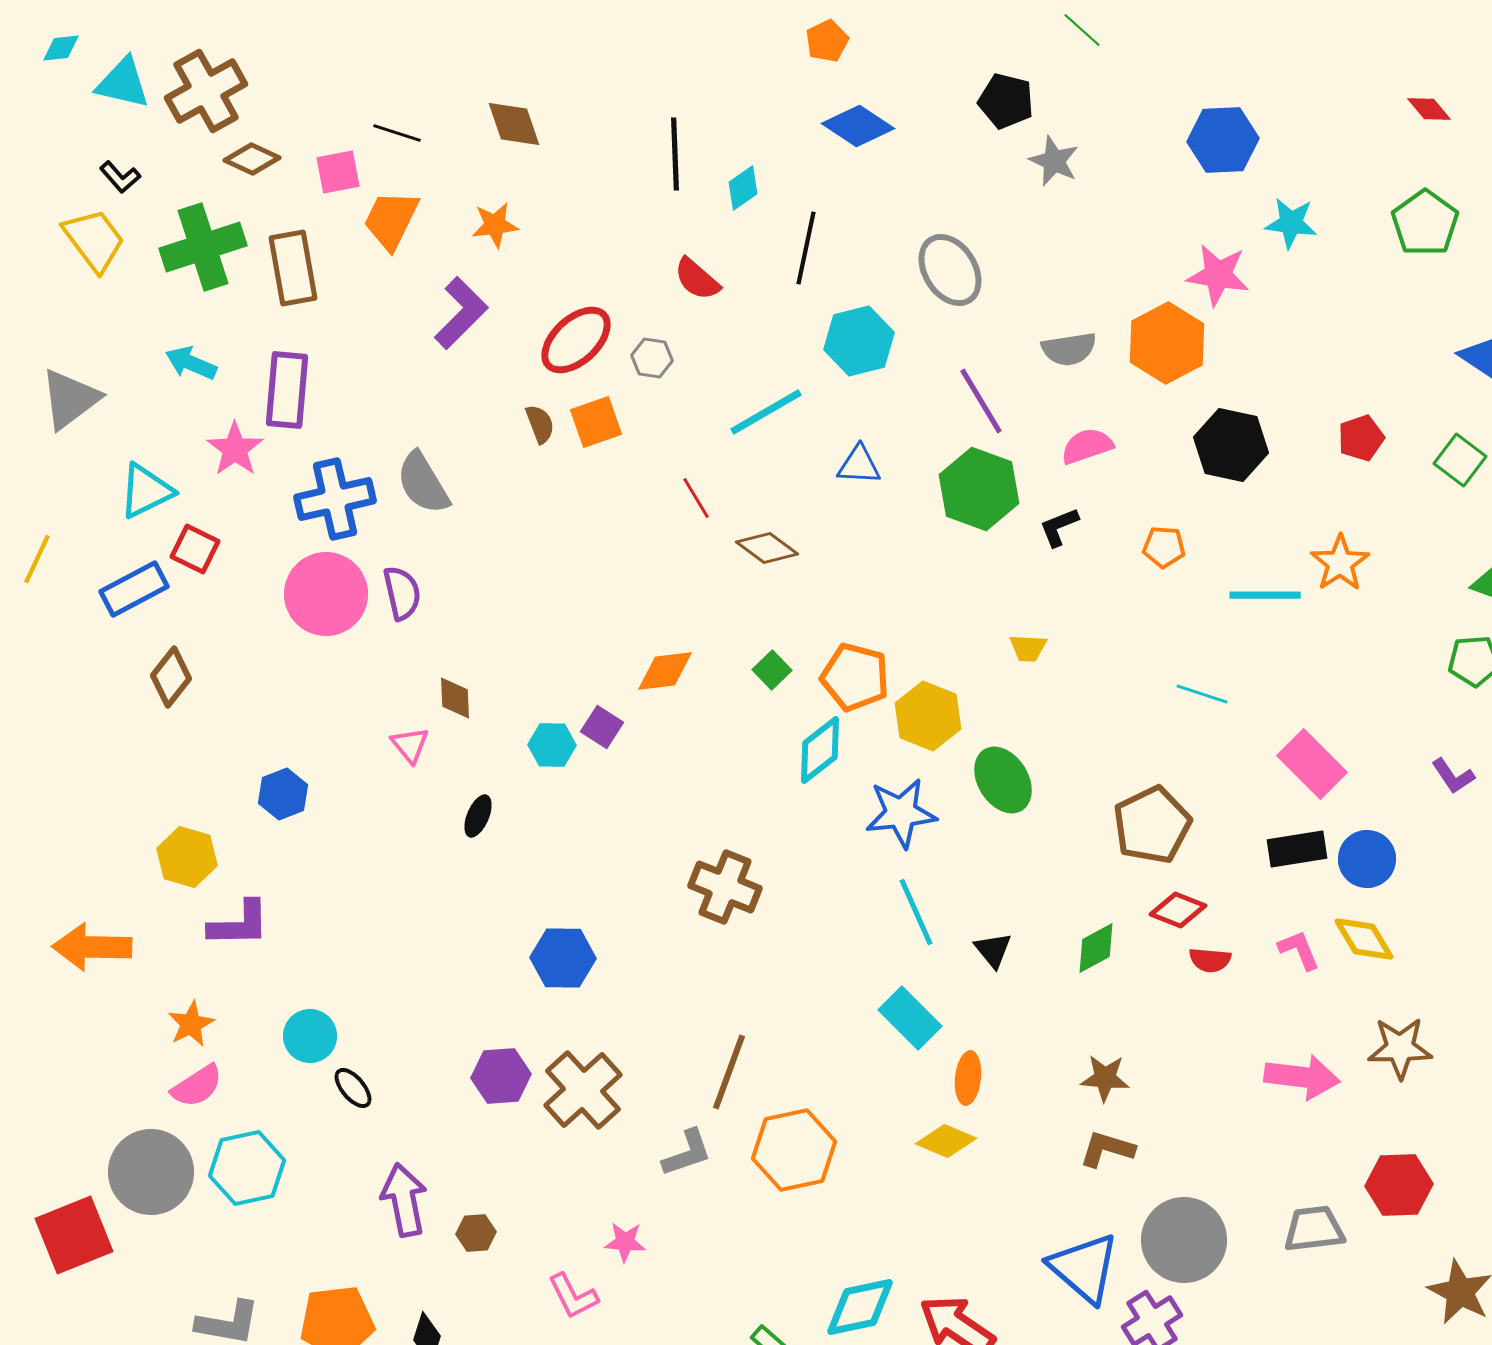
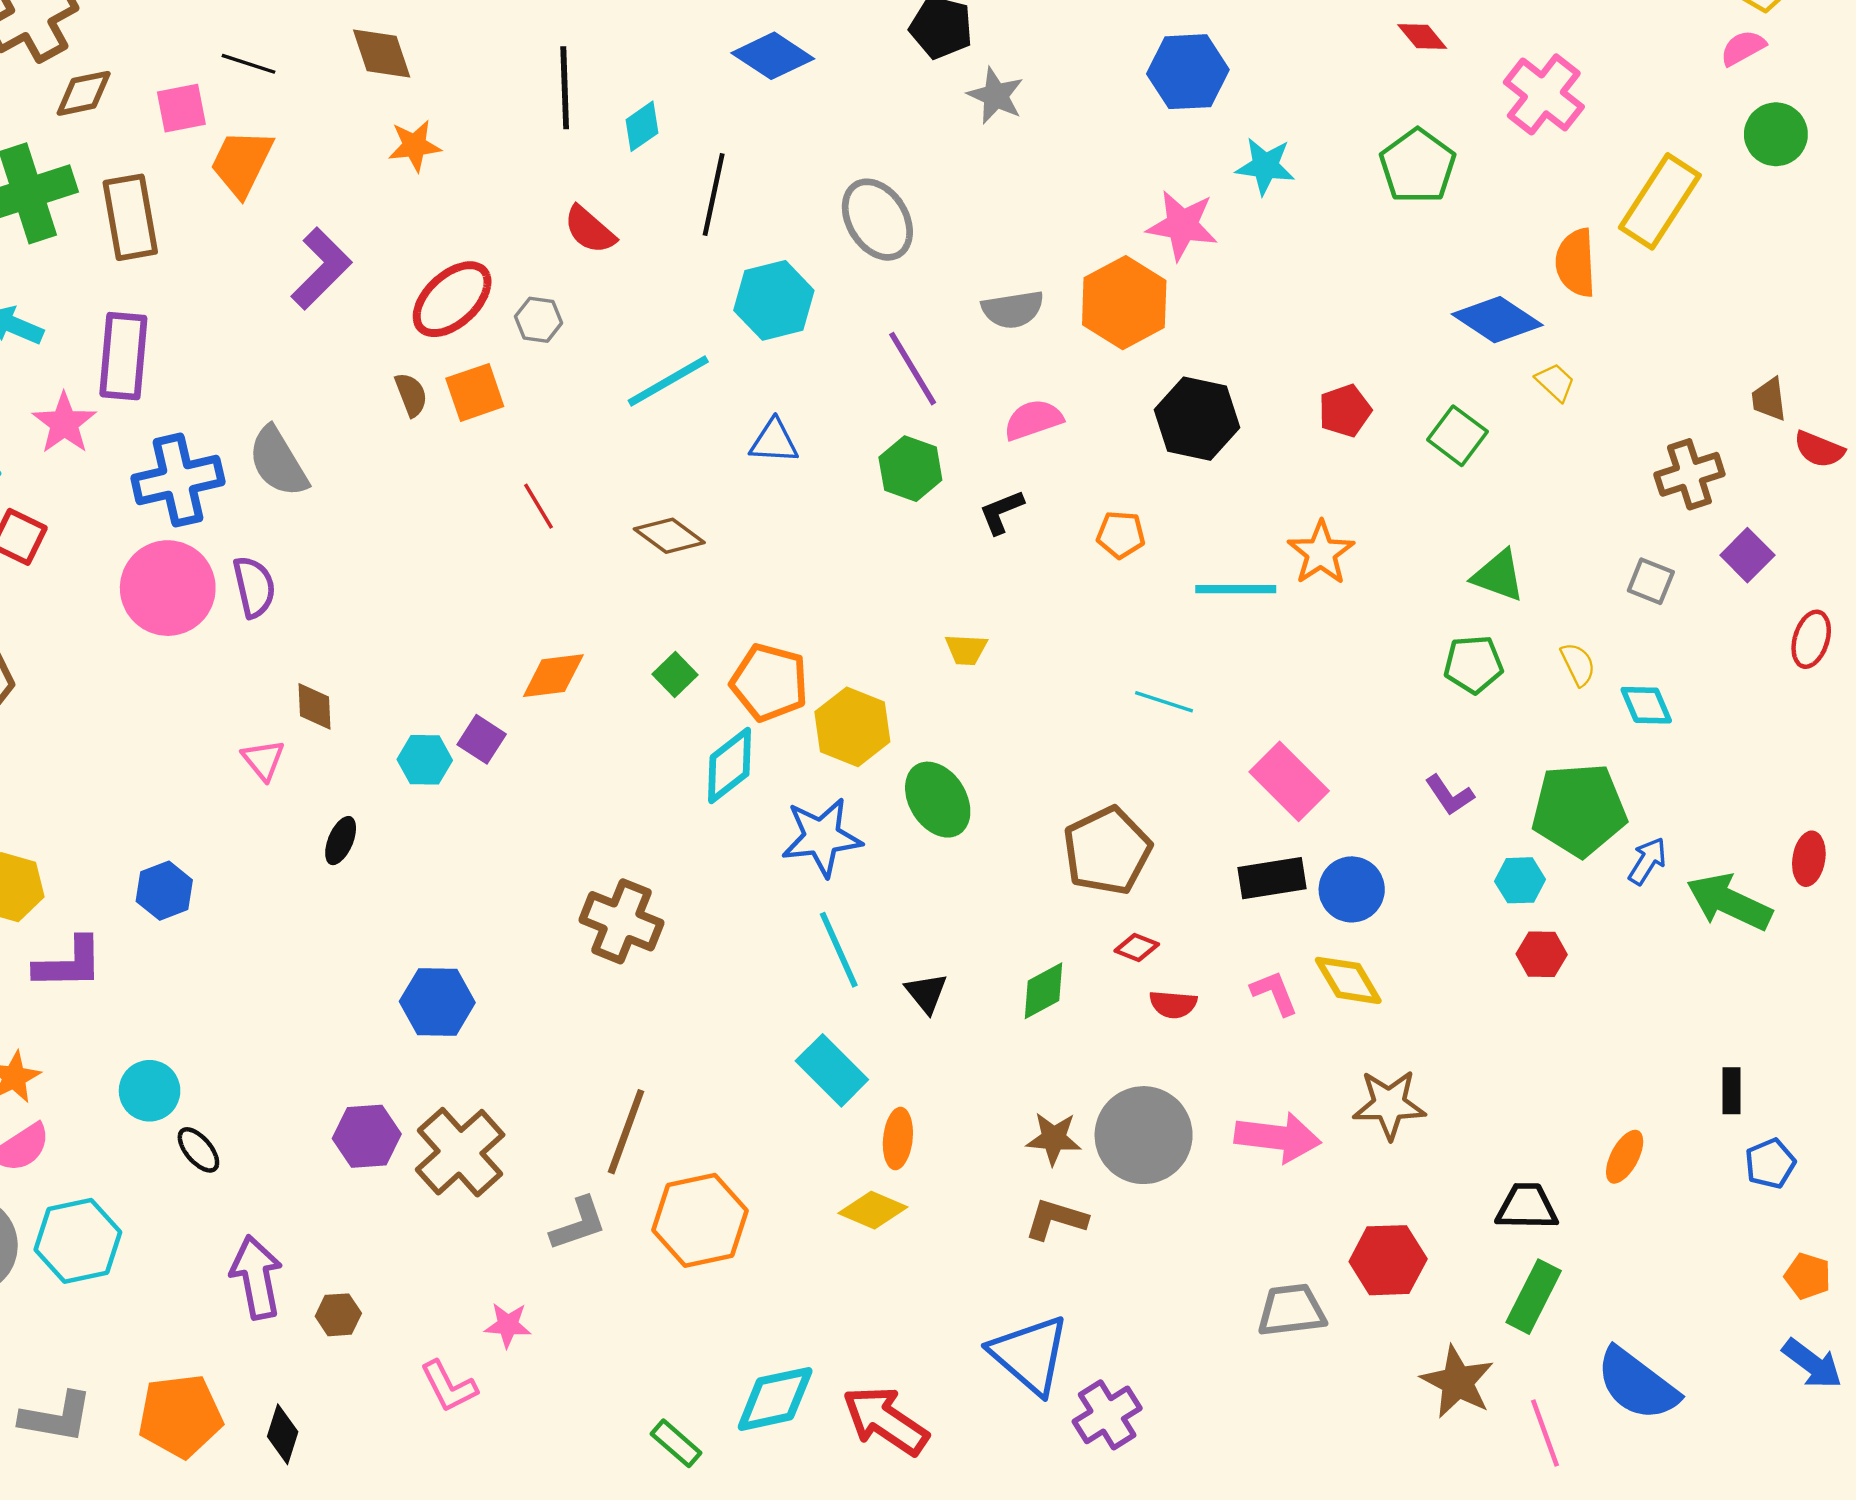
brown diamond: (252, 159) -> (84, 93), turned -36
orange star: (495, 225) -> (415, 146), moved
green hexagon: (979, 489) -> (910, 469), size x0.7
red line: (696, 498) -> (538, 506), moved
blue hexagon: (283, 794) -> (164, 891), moved
red diamond: (1178, 910) -> (1137, 947), size x0.7
gray circle: (1184, 1240) -> (1144, 1135), moved

